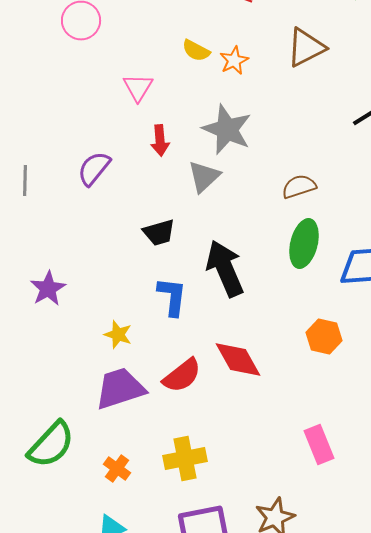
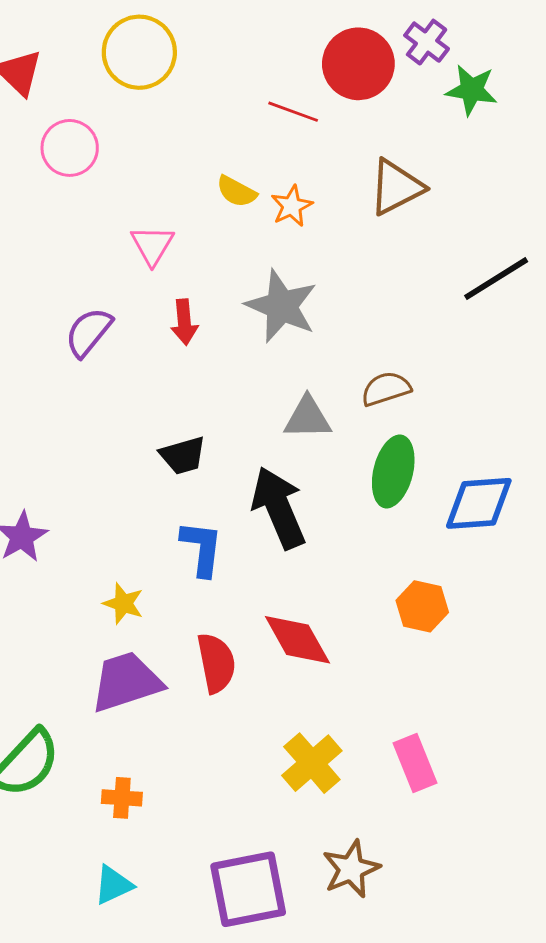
purple semicircle: (94, 168) -> (89, 332), moved
gray triangle: (204, 176) -> (308, 418), moved, turned 42
red semicircle: (182, 376) -> (216, 663), turned -63
yellow cross: (185, 458) -> (312, 763), moved, turned -30
orange cross: (117, 468) -> (122, 798), turned -32

